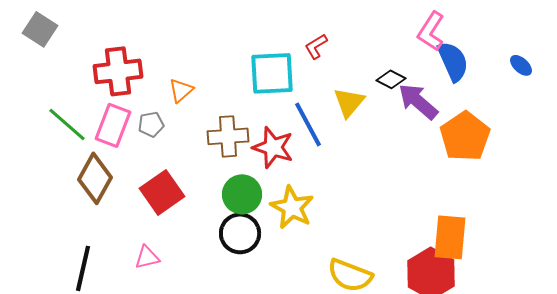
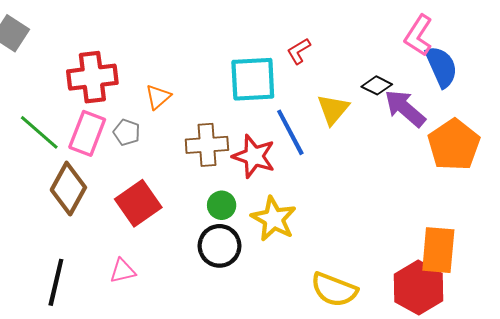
gray pentagon: (151, 124) -> (127, 132), turned 30
green circle: (242, 194) -> (222, 205), size x0.7

